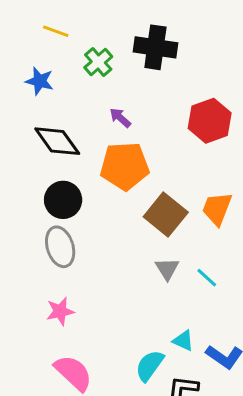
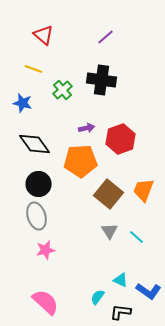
purple arrow: (120, 118) -> (86, 128), moved, turned 126
red hexagon: (210, 121) -> (120, 139), moved
pink star: (60, 311) -> (46, 250), moved
cyan semicircle: (150, 366) -> (98, 297), size x0.7

